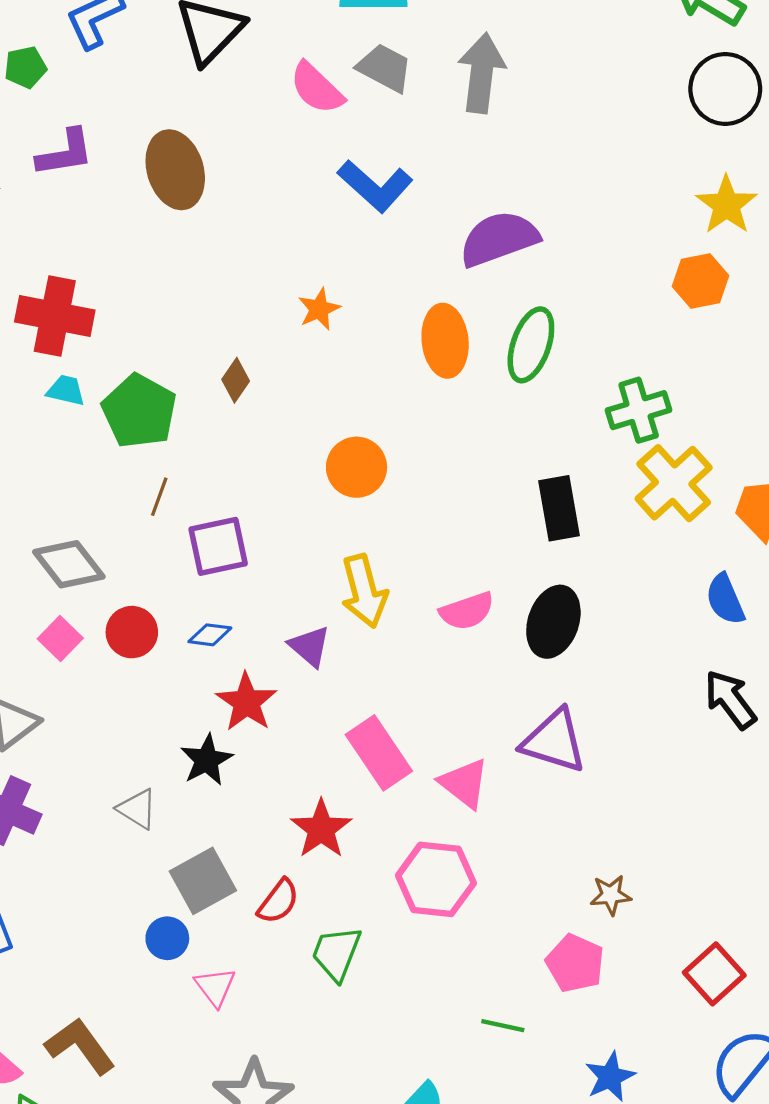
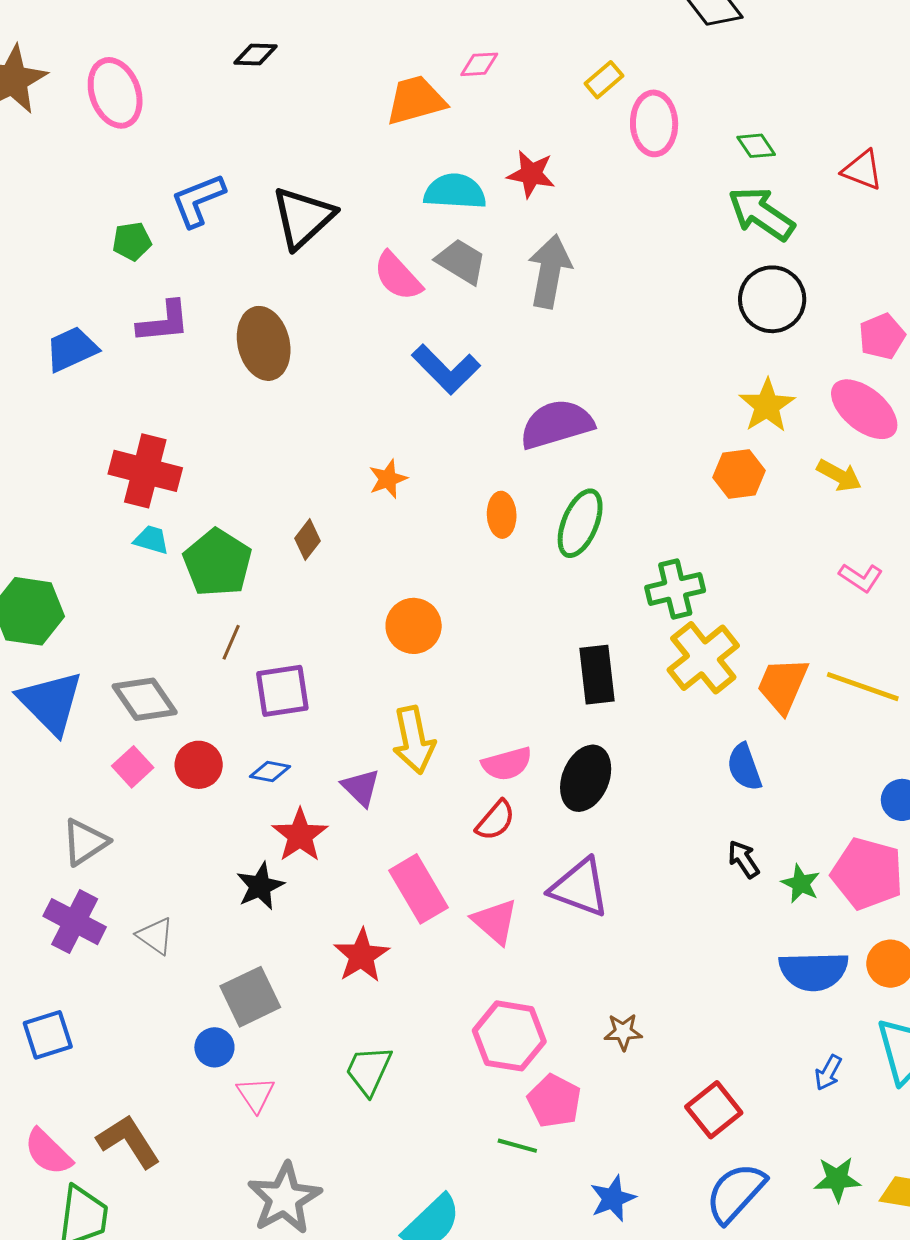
orange ellipse: (445, 341) -> (502, 515), size x0.7
black arrow: (730, 699) -> (743, 859), size x0.7
gray triangle: (137, 809) -> (155, 936), moved
pink hexagon: (436, 879) -> (509, 1036), moved
red semicircle: (278, 901) -> (495, 820), moved
pink pentagon: (575, 963) -> (554, 1101), moved

